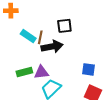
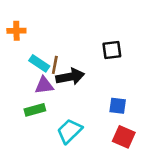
black square: (64, 26) -> (112, 50), moved
purple triangle: (41, 72) -> (44, 85), moved

